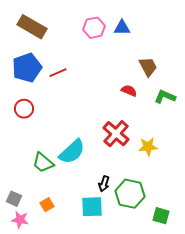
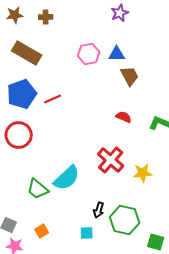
brown trapezoid: (148, 67) -> (130, 76), moved
red circle: (24, 109) -> (19, 135), size x1.4
cyan square: (92, 207) -> (87, 233), size x0.6

